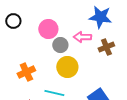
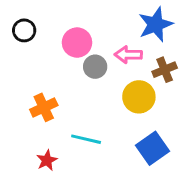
blue star: (100, 17) -> (156, 24), turned -30
yellow circle: (67, 67) -> (139, 97), moved

